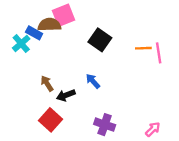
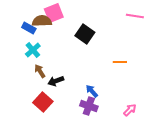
cyan cross: (21, 43) -> (33, 50), moved
orange line: (143, 48) -> (120, 62), moved
pink line: (159, 53) -> (135, 16), moved, turned -72
blue arrow: (93, 81) -> (92, 91), moved

